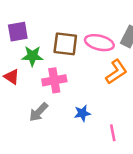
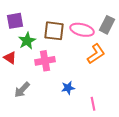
green star: (32, 56) -> (27, 41), turned -30
gray arrow: (38, 112) -> (22, 90), moved

